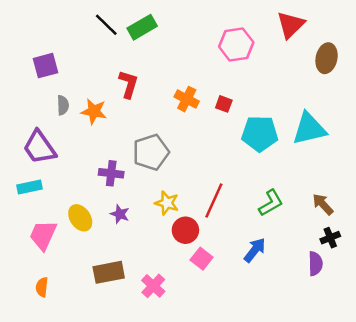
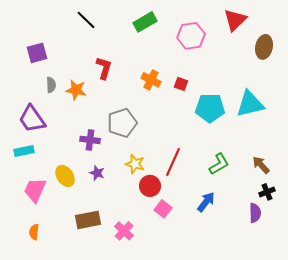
green rectangle: (142, 27) -> (145, 22), moved

